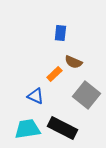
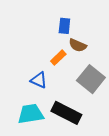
blue rectangle: (60, 33) -> (64, 26), moved

